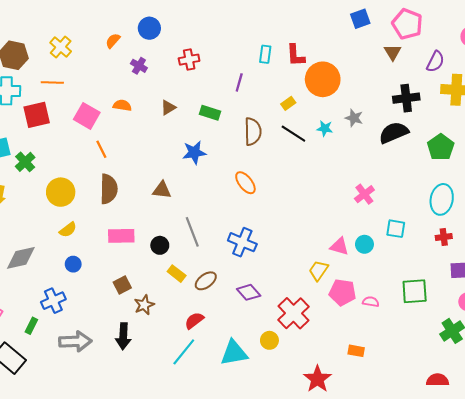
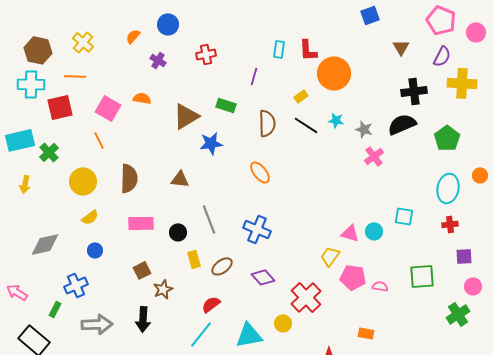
pink pentagon: (407, 24) -> (441, 20), moved
brown triangle: (168, 108) -> (186, 116), moved, size x1.8
gray star: (354, 118) -> (364, 129), moved
orange line: (101, 149) -> (99, 140), moved
pink cross: (364, 194) -> (374, 156), moved
yellow rectangle: (177, 274) -> (194, 259), turned 36

